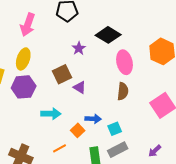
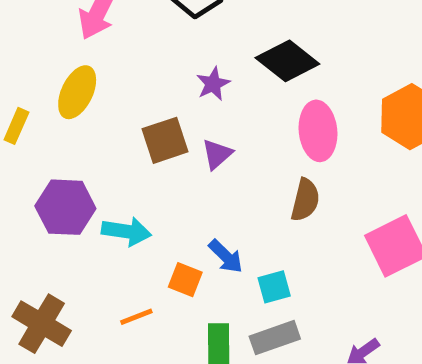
purple hexagon: (24, 87) -> (65, 207), moved
purple triangle: (80, 87) -> (217, 154), moved, turned 40
blue arrow: (93, 119) -> (226, 256), turned 35
orange square: (78, 130) -> (185, 280), turned -32

